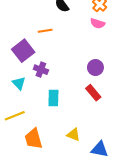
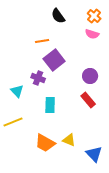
purple square: (23, 51) -> (54, 60), moved
orange trapezoid: (34, 139) -> (45, 143), moved, turned -45
blue triangle: (100, 149) -> (94, 154), turned 36

